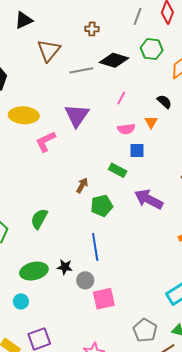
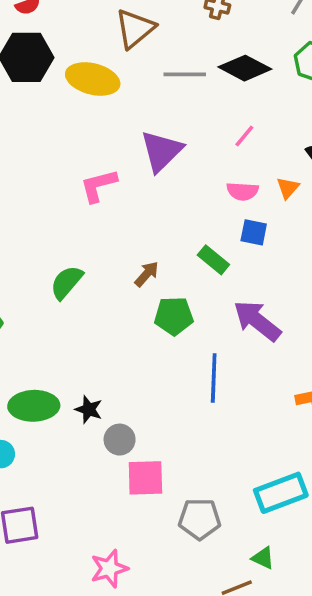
yellow ellipse: (24, 115) -> (93, 79), moved
green semicircle: (39, 219) -> (67, 282), moved
blue line: (95, 247) -> (214, 378), moved
gray pentagon: (145, 330) -> (200, 519), moved, turned 30

